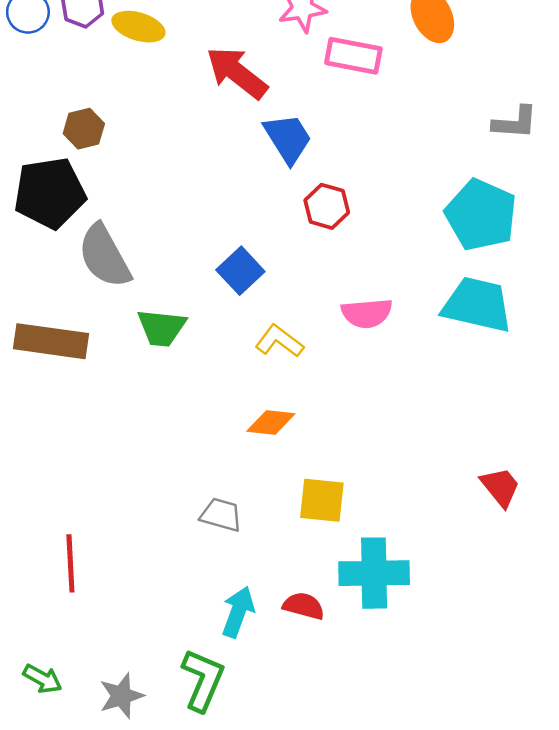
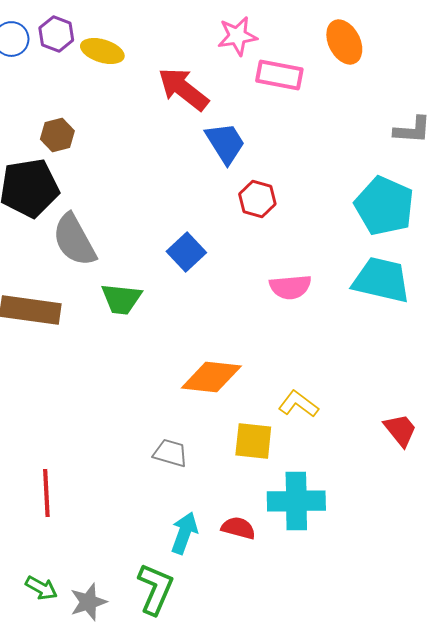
yellow L-shape: (279, 341) -> (298, 404), moved
orange diamond: (271, 423) -> (211, 377), size x1.5
green arrow: (43, 679) -> (41, 588), moved

